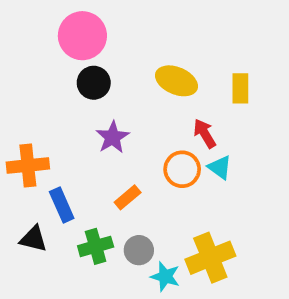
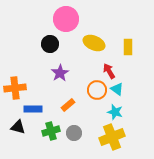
pink circle: (82, 36) -> (66, 19), moved
blue rectangle: (62, 205) -> (33, 109), turned -66
cyan star: (165, 276) -> (115, 112), moved

